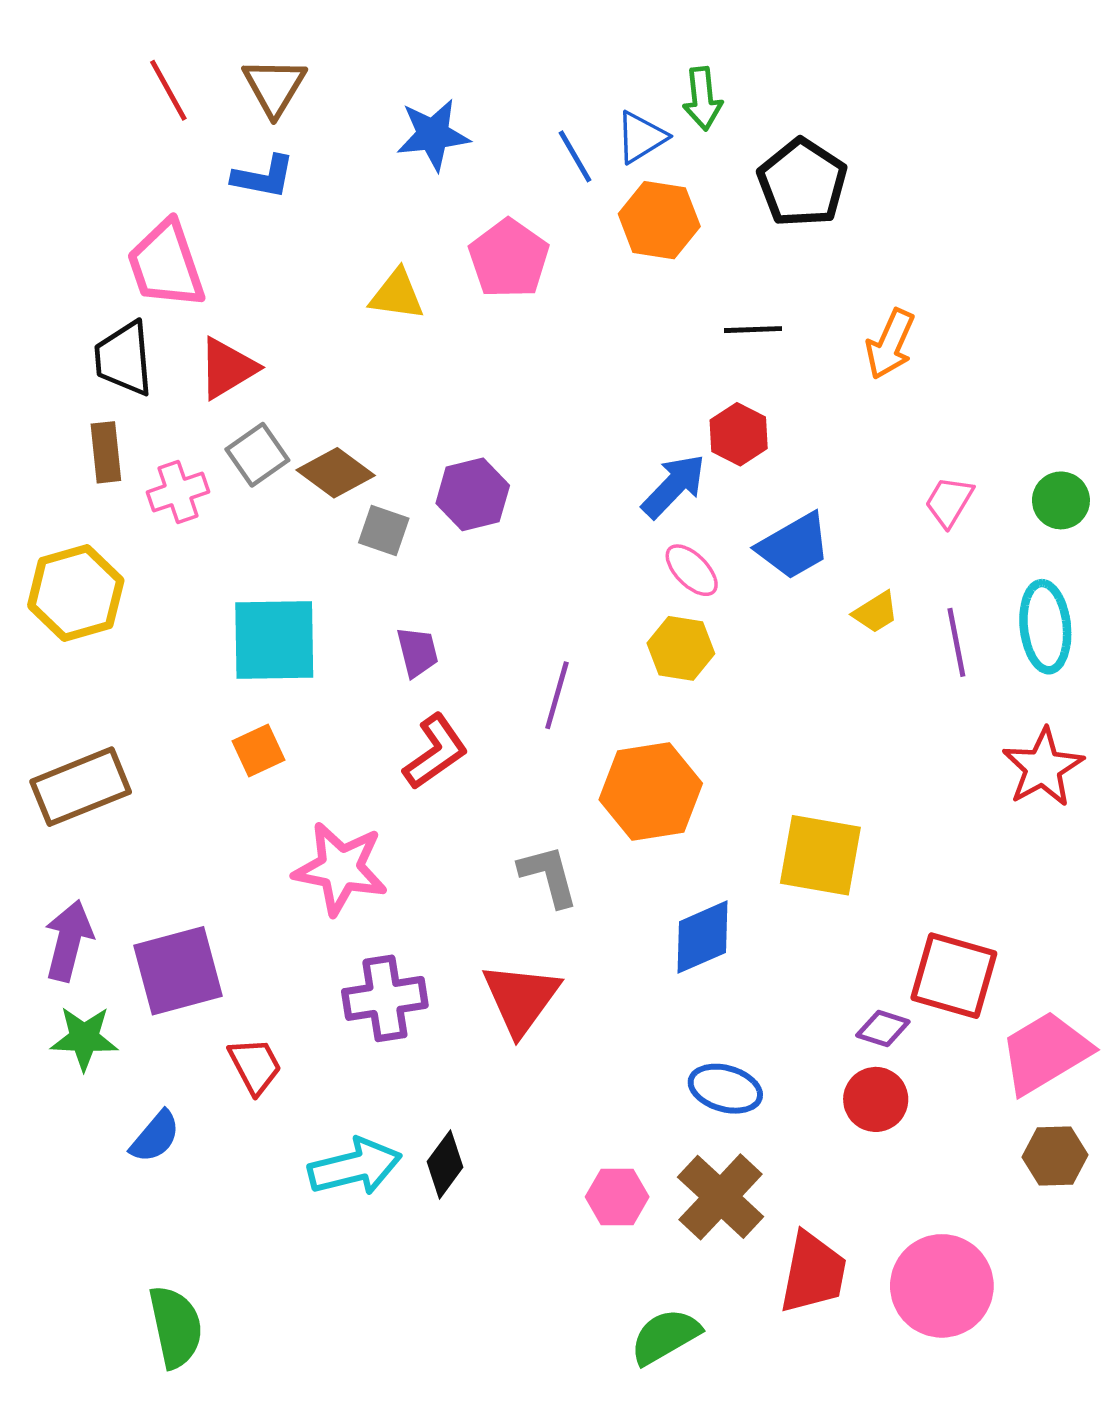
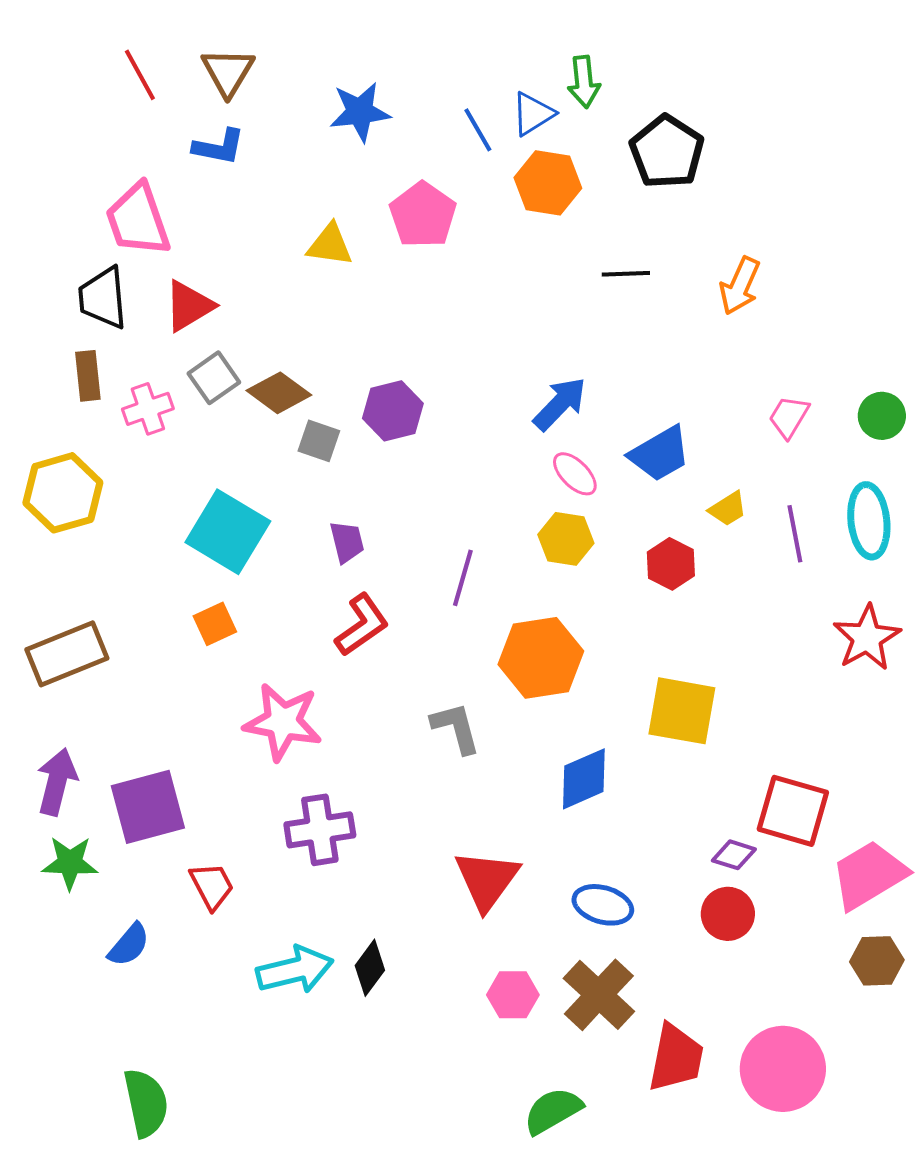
red hexagon: (739, 434) -> (671, 564), moved
cyan square: (274, 640) -> (228, 532), turned 32
red triangle: (521, 998) -> (487, 880), moved

